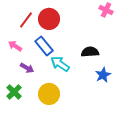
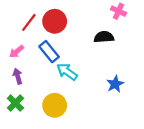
pink arrow: (15, 46) -> (17, 52), turned -72
black semicircle: (90, 52) -> (104, 37), moved
purple arrow: (27, 68) -> (18, 76), moved, turned -136

